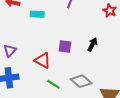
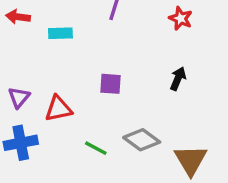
black arrow: (93, 44) -> (178, 79), moved
red triangle: (43, 60) -> (58, 109), moved, turned -36

